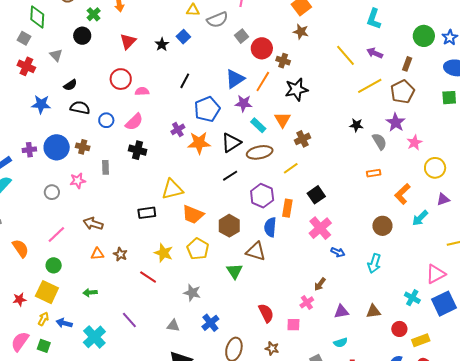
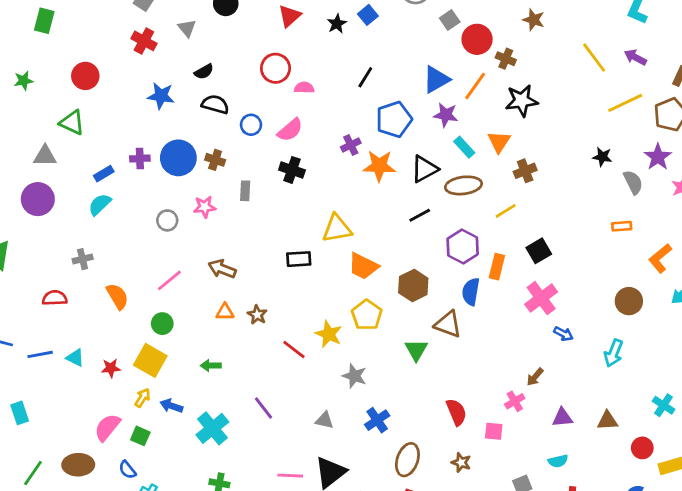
yellow star: (164, 253) -> (329, 334), moved

